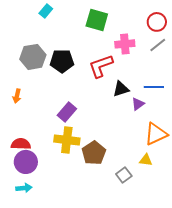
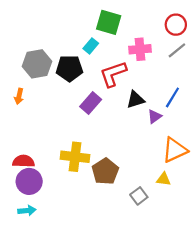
cyan rectangle: (46, 11) -> (91, 46), moved
blue line: (154, 87) -> (172, 97), turned -60
orange arrow: (17, 96) -> (19, 96), moved
purple rectangle: (67, 112) -> (91, 103), moved

